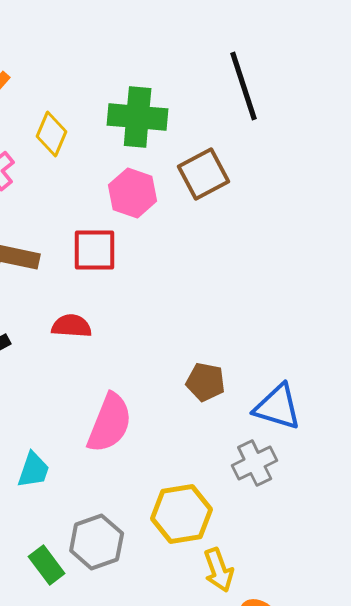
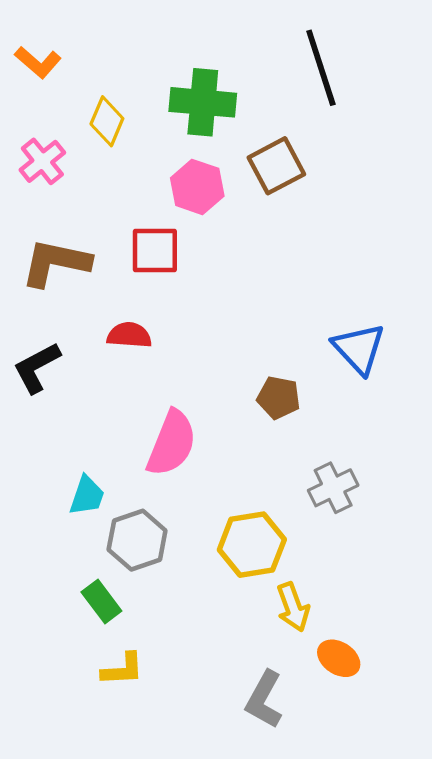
blue triangle: (278, 407) -> (359, 349), moved, turned 30
gray hexagon: (97, 542) -> (137, 540), moved

